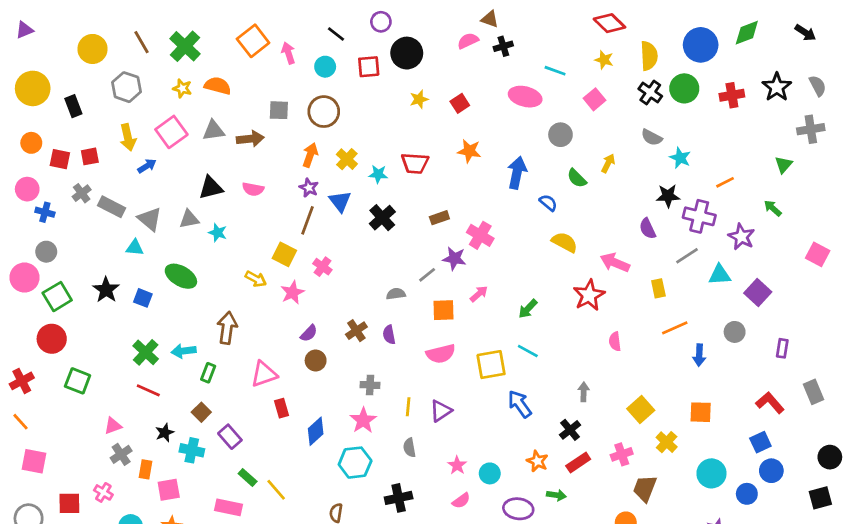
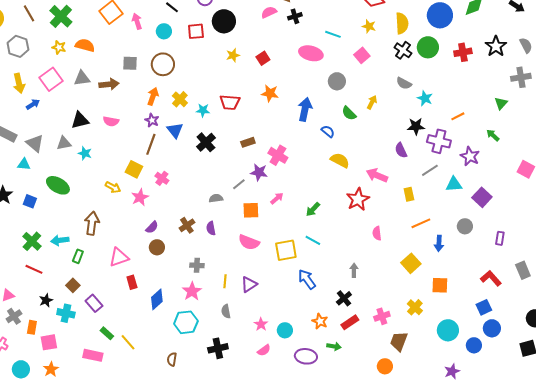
pink semicircle: (441, 354) -> (249, 242), turned 35
yellow square: (641, 409) -> (411, 263), moved

